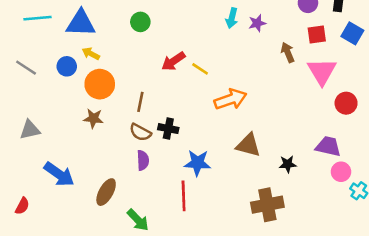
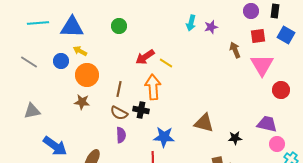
orange arrow: (231, 99) -> (153, 87), moved, turned -75

